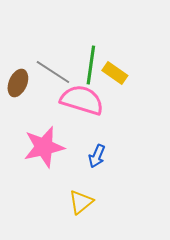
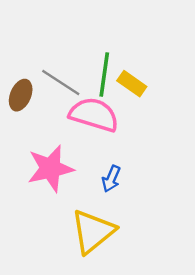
yellow triangle: (81, 202) -> (93, 231), size x1.6

